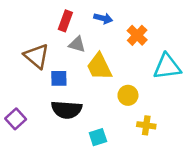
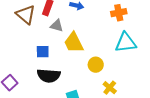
orange cross: (137, 35) -> (119, 13), moved, turned 35
brown triangle: (37, 56) -> (26, 15), moved
yellow cross: (146, 125) -> (110, 88), turned 32

